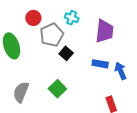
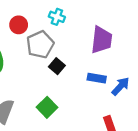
cyan cross: (72, 18) -> (57, 17), moved
blue arrow: (121, 71) -> (121, 86), turned 66

